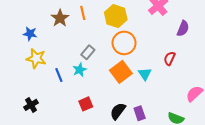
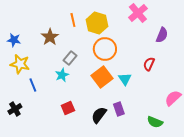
orange line: (83, 13) -> (73, 20), moved
brown star: (60, 18) -> (50, 37), moved
blue line: (59, 75) -> (33, 85), moved
purple rectangle: (140, 113) -> (119, 109), moved

